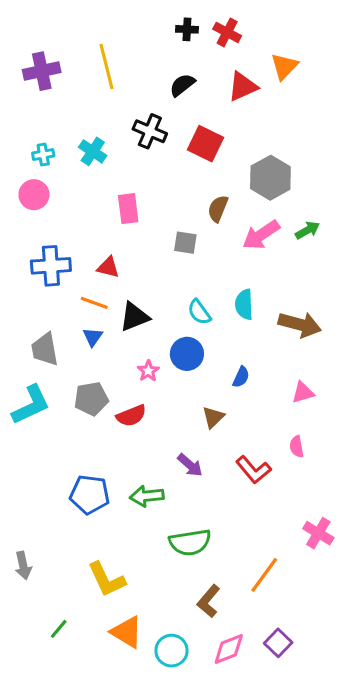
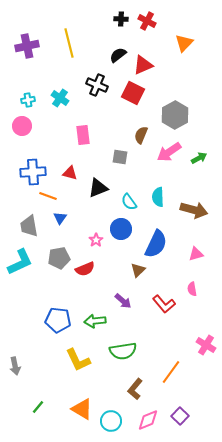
red triangle: (243, 87) -> (143, 65), moved
green arrow: (307, 230) -> (199, 158), moved
orange line: (94, 303) -> (48, 196), moved
black triangle: (134, 317) -> (98, 188), moved
blue semicircle: (241, 377) -> (156, 244), size x2.0
yellow L-shape: (107, 579) -> (78, 360), moved

